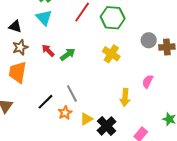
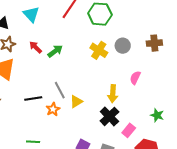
gray circle: (149, 40) -> (123, 46), moved
black line: (45, 102) -> (33, 98), turned 36
yellow triangle: (86, 119) -> (76, 102), moved
black cross: (107, 126) -> (109, 116), moved

